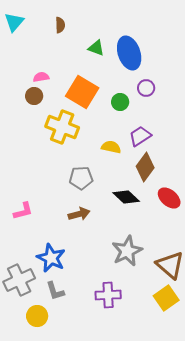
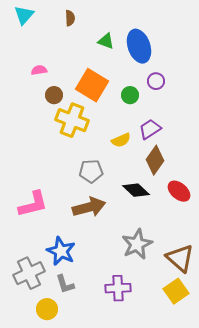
pink semicircle: (41, 77) -> (39, 70), moved
brown circle: (34, 96) -> (54, 95), moved
yellow semicircle: (111, 147) -> (121, 140), turned 144
pink L-shape: (23, 211) -> (33, 204), size x1.5
brown arrow: (79, 214) -> (89, 207), size x1.5

